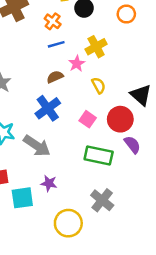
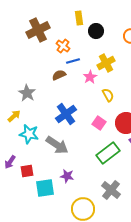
orange cross: (53, 21) -> (63, 46), moved
brown semicircle: (55, 77) -> (59, 75), moved
green rectangle: (99, 155) -> (108, 153), turned -50

